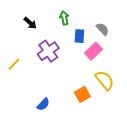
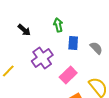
gray semicircle: (103, 29) -> (96, 48), moved
pink rectangle: (93, 51) -> (68, 75), moved

